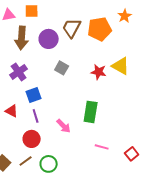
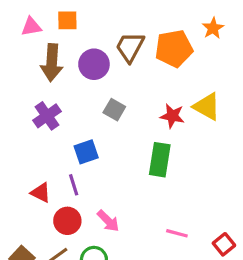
blue square: (34, 95) -> (86, 152), moved
red triangle: (12, 111) -> (41, 193), moved
green rectangle: (91, 112) -> (160, 160), moved
pink arrow: (64, 126) -> (108, 221), moved

